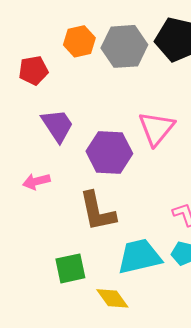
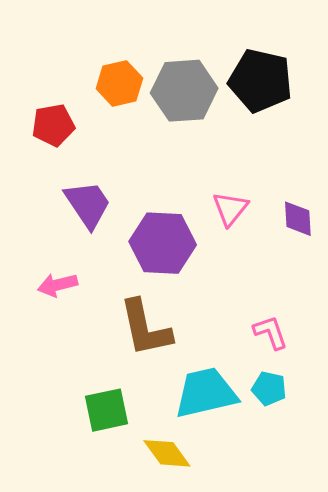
pink triangle: (156, 128) -> (230, 209), size x0.7

